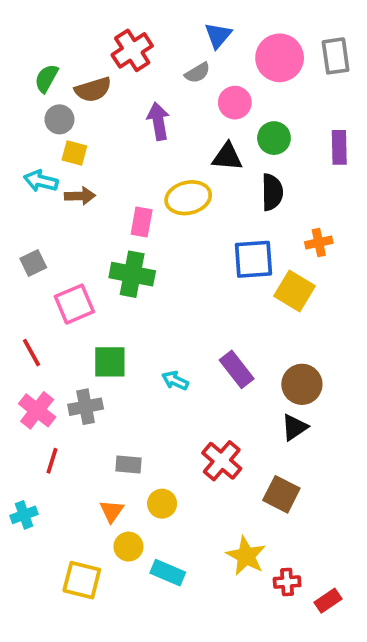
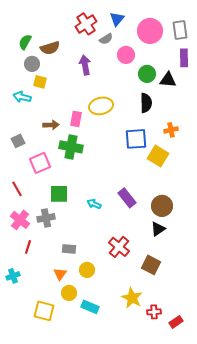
red cross: (132, 50) -> (86, 24), moved
purple rectangle: (339, 147) -> (184, 58), moved
black triangle: (227, 157) -> (168, 80), moved
brown arrow: (80, 196) -> (51, 125), moved

